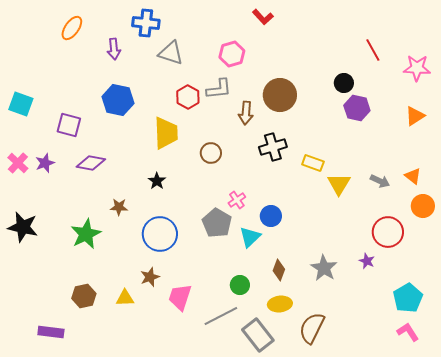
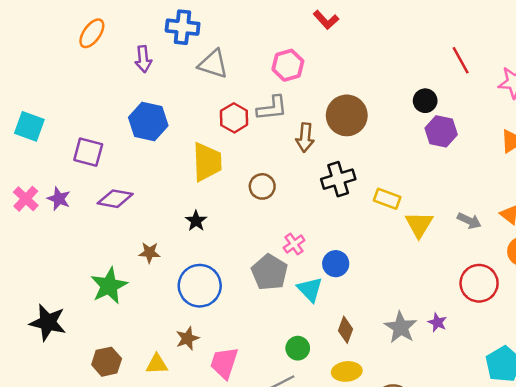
purple star: (45, 163) -> (59, 199), turned -30
black star: (23, 227) -> (48, 322), moved
cyan triangle: (250, 237) -> (310, 289), turned -30
purple star: (367, 261) -> (437, 322), moved

